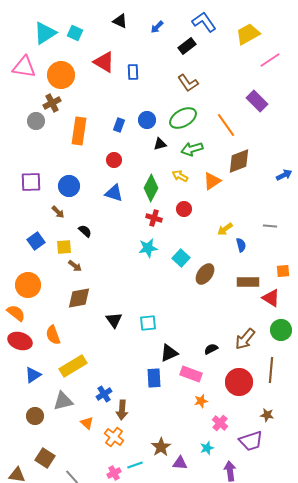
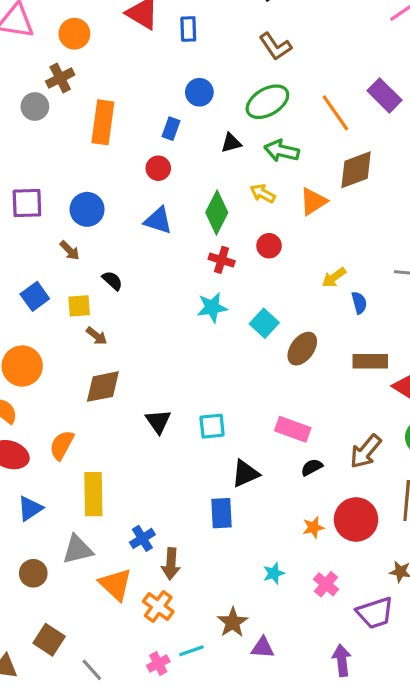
orange circle: (61, 75) -> (74, 34), size x0.7
purple rectangle: (257, 101) -> (385, 95), moved
blue circle: (147, 120) -> (199, 92), moved
blue rectangle: (119, 125) -> (171, 129), moved
green arrow: (192, 149) -> (282, 151), turned 30
orange semicircle: (53, 335) -> (62, 445), turned 48
yellow rectangle: (73, 366) -> (93, 494), turned -60
pink rectangle: (191, 374) -> (293, 429), moved
orange star: (201, 401) -> (313, 527), moved
orange triangle: (87, 423) -> (116, 584), size x1.6
cyan star: (207, 448) -> (274, 573), moved

